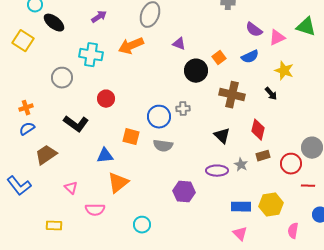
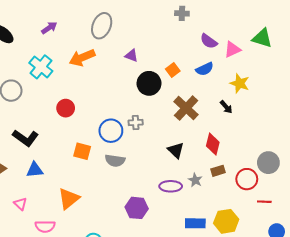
cyan cross: (91, 55) -> (41, 67), turned 30
brown cross: (232, 95) -> (186, 108), turned 30
red circle: (106, 99) -> (66, 108), moved
blue triangle: (105, 156) -> (35, 170), moved

